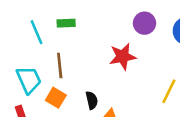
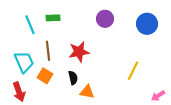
purple circle: (144, 23) -> (105, 19), moved
red star: (123, 57) -> (79, 52), moved

